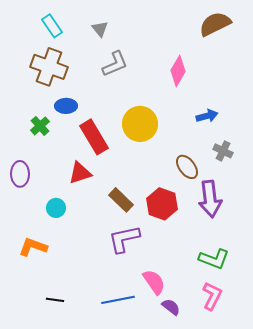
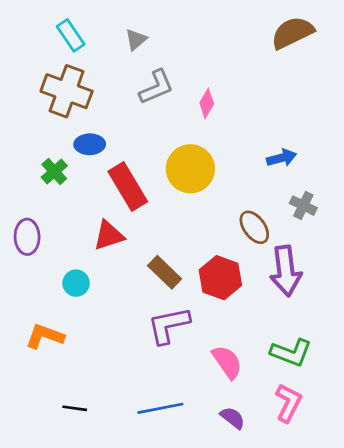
gray triangle: (100, 29) -> (136, 39), turned 30
pink diamond: (178, 71) -> (207, 103), moved, size x0.7
pink semicircle: (154, 282) -> (227, 362), moved

